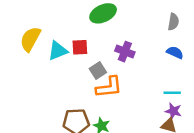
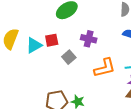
orange L-shape: (109, 87) -> (105, 68), moved

